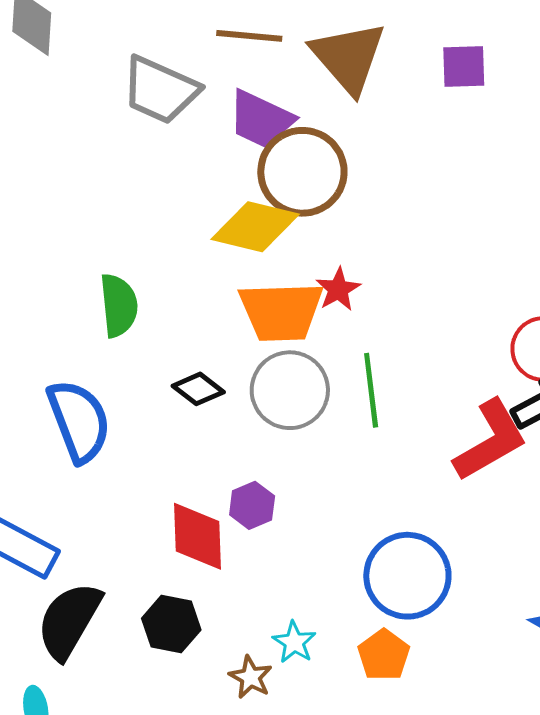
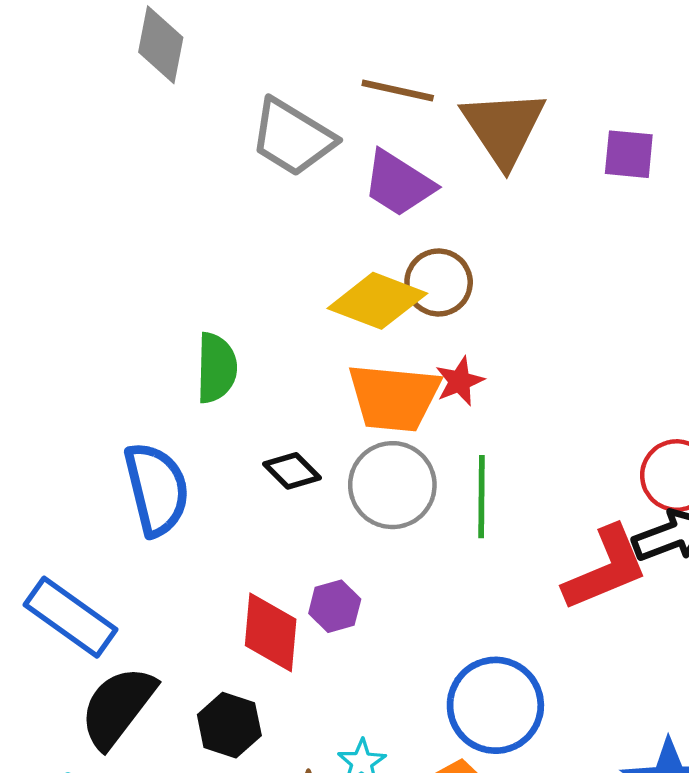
brown circle: (302, 172) -> (439, 282), moved, size x0.7

